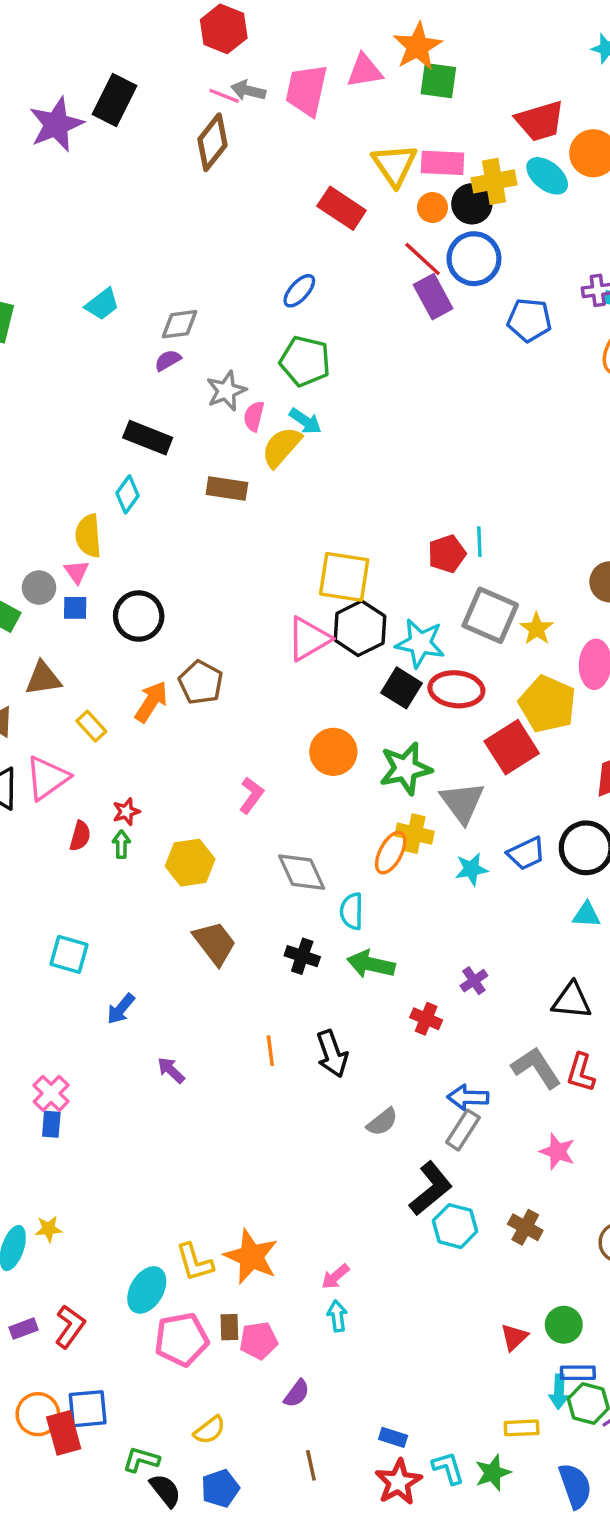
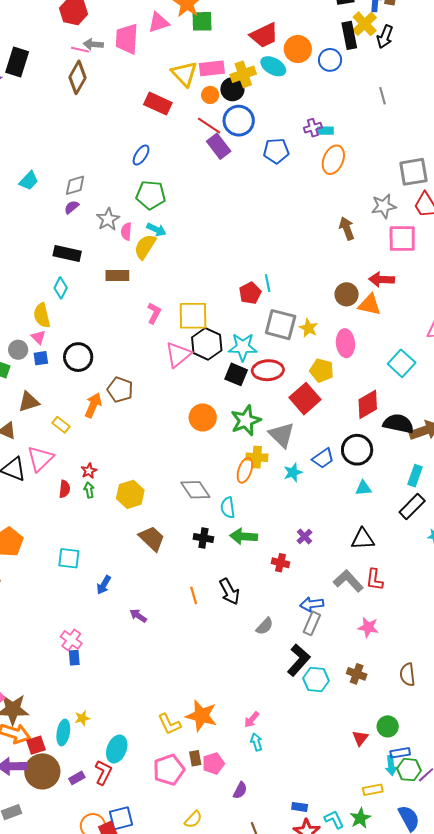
yellow pentagon: (547, 704) -> (322, 370), size x0.7
pink L-shape: (251, 795) -> (154, 313), moved
cyan ellipse: (147, 1290) -> (117, 749), moved

